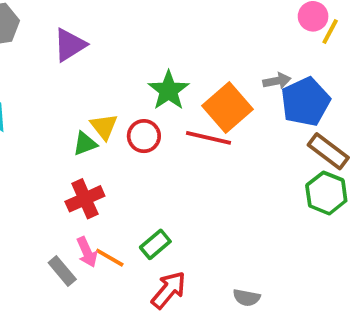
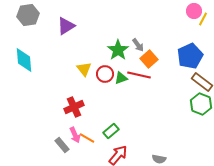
gray arrow: (277, 81) -> (138, 45), moved, turned 64
orange square: (228, 108) -> (149, 59), size x0.7
green triangle: (85, 144) -> (121, 78), moved

